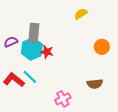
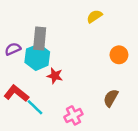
red star: (47, 52) -> (55, 76), moved
cyan line: (30, 77) -> (35, 107), moved
brown semicircle: (95, 84) -> (111, 98), turned 126

